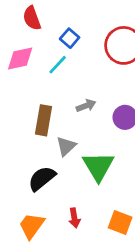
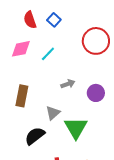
blue square: (70, 38) -> (54, 20), moved
brown rectangle: (43, 120) -> (22, 96), moved

